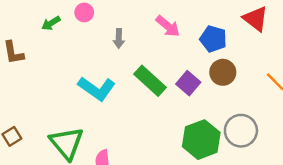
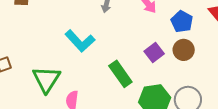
green rectangle: (150, 81) -> (120, 74), moved

